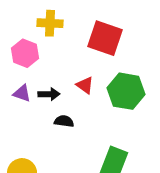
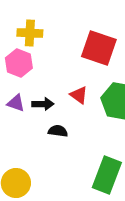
yellow cross: (50, 23) -> (30, 33), moved

